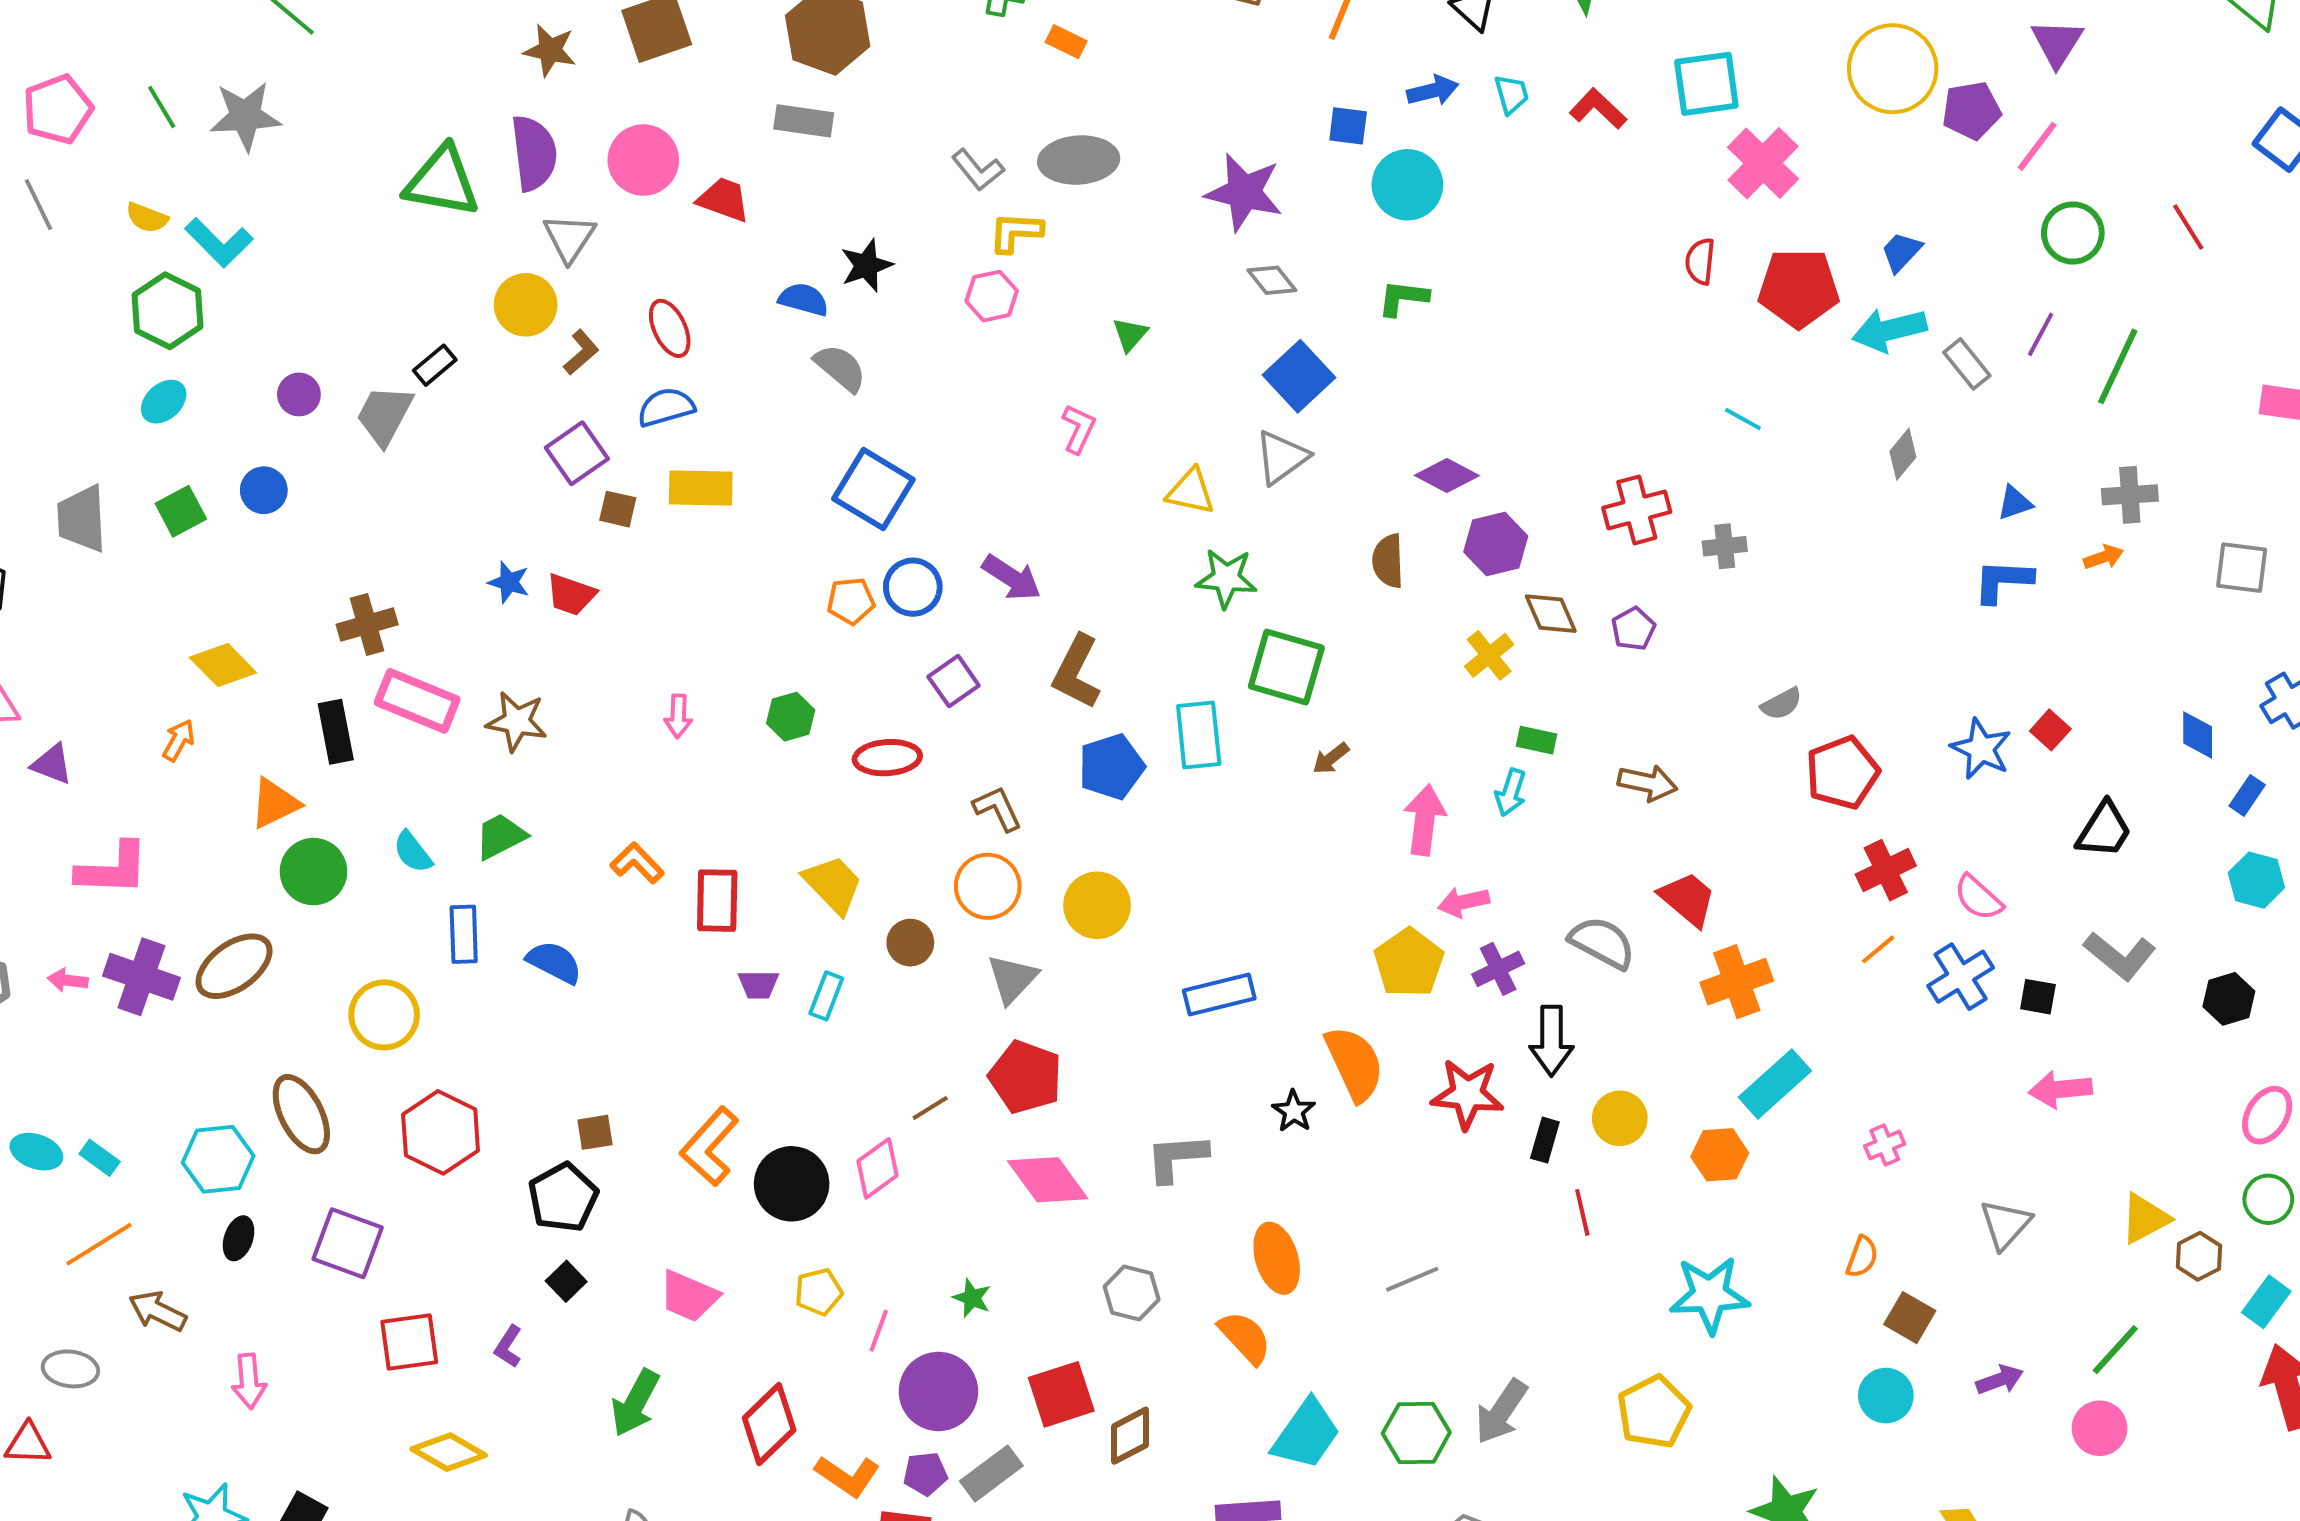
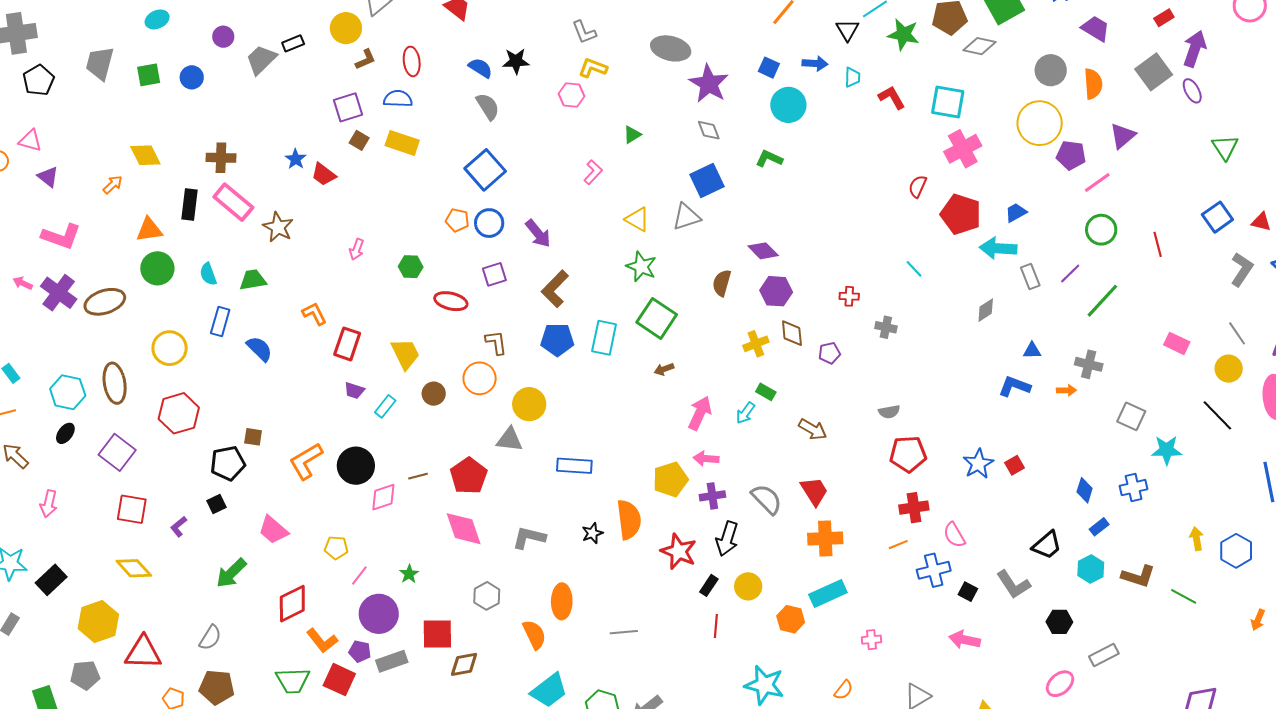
gray ellipse: (1079, 160) -> (671, 48), moved
red cross: (1637, 510) -> (849, 296), size x0.6
black trapezoid: (2104, 830) -> (1047, 545), moved
gray triangle: (1012, 979) -> (510, 440), moved, turned 36
black circle: (792, 1184) -> (356, 466), moved

